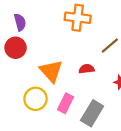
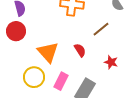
red semicircle: (87, 69) -> (80, 50), turned 64

